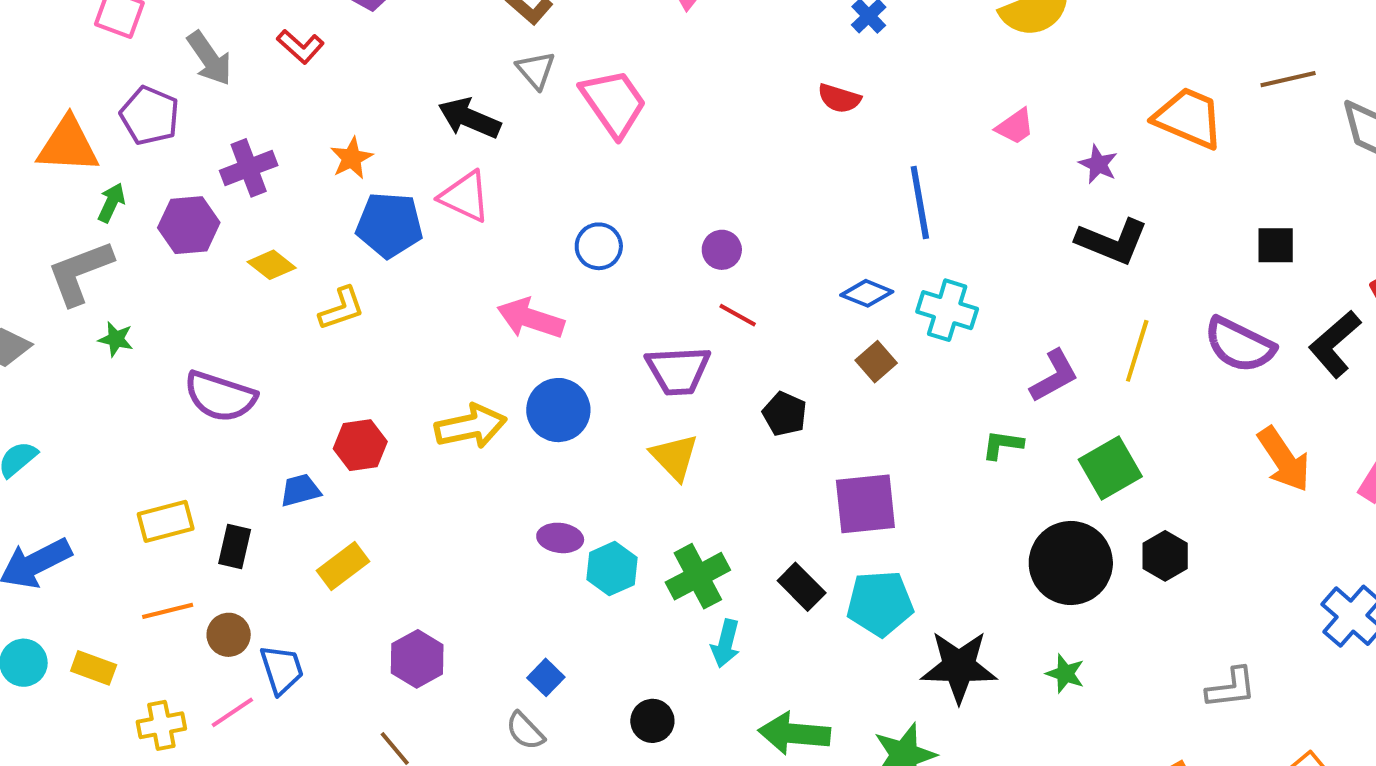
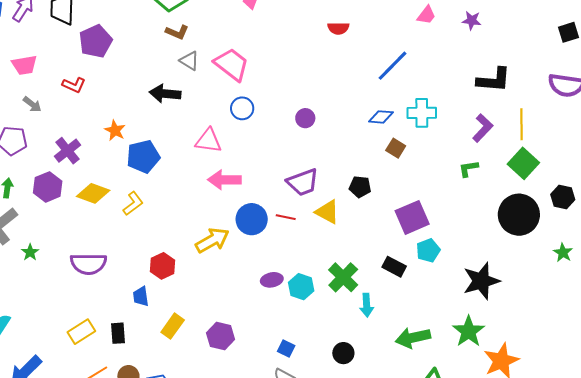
gray arrow: (209, 58) -> (32, 104), size x0.7
pink triangle: (465, 196) -> (209, 141), moved
blue line: (920, 202) -> (392, 66), turned 72
black L-shape: (1112, 241) -> (494, 80), moved
blue circle: (599, 246) -> (242, 108), moved
yellow diamond: (272, 265) -> (93, 193), size x1.4
red line: (738, 315) -> (286, 217), moved
green star: (116, 339) -> (30, 252), turned -30
yellow line: (1137, 351) -> (522, 124), moved
yellow triangle: (674, 457) -> (327, 212), moved
blue trapezoid: (300, 490) -> (141, 296), turned -65
cyan pentagon: (880, 603) -> (428, 250), moved, size x0.7
purple hexagon: (417, 659) -> (221, 336), moved
green star: (1065, 674) -> (563, 253), moved, turned 30

